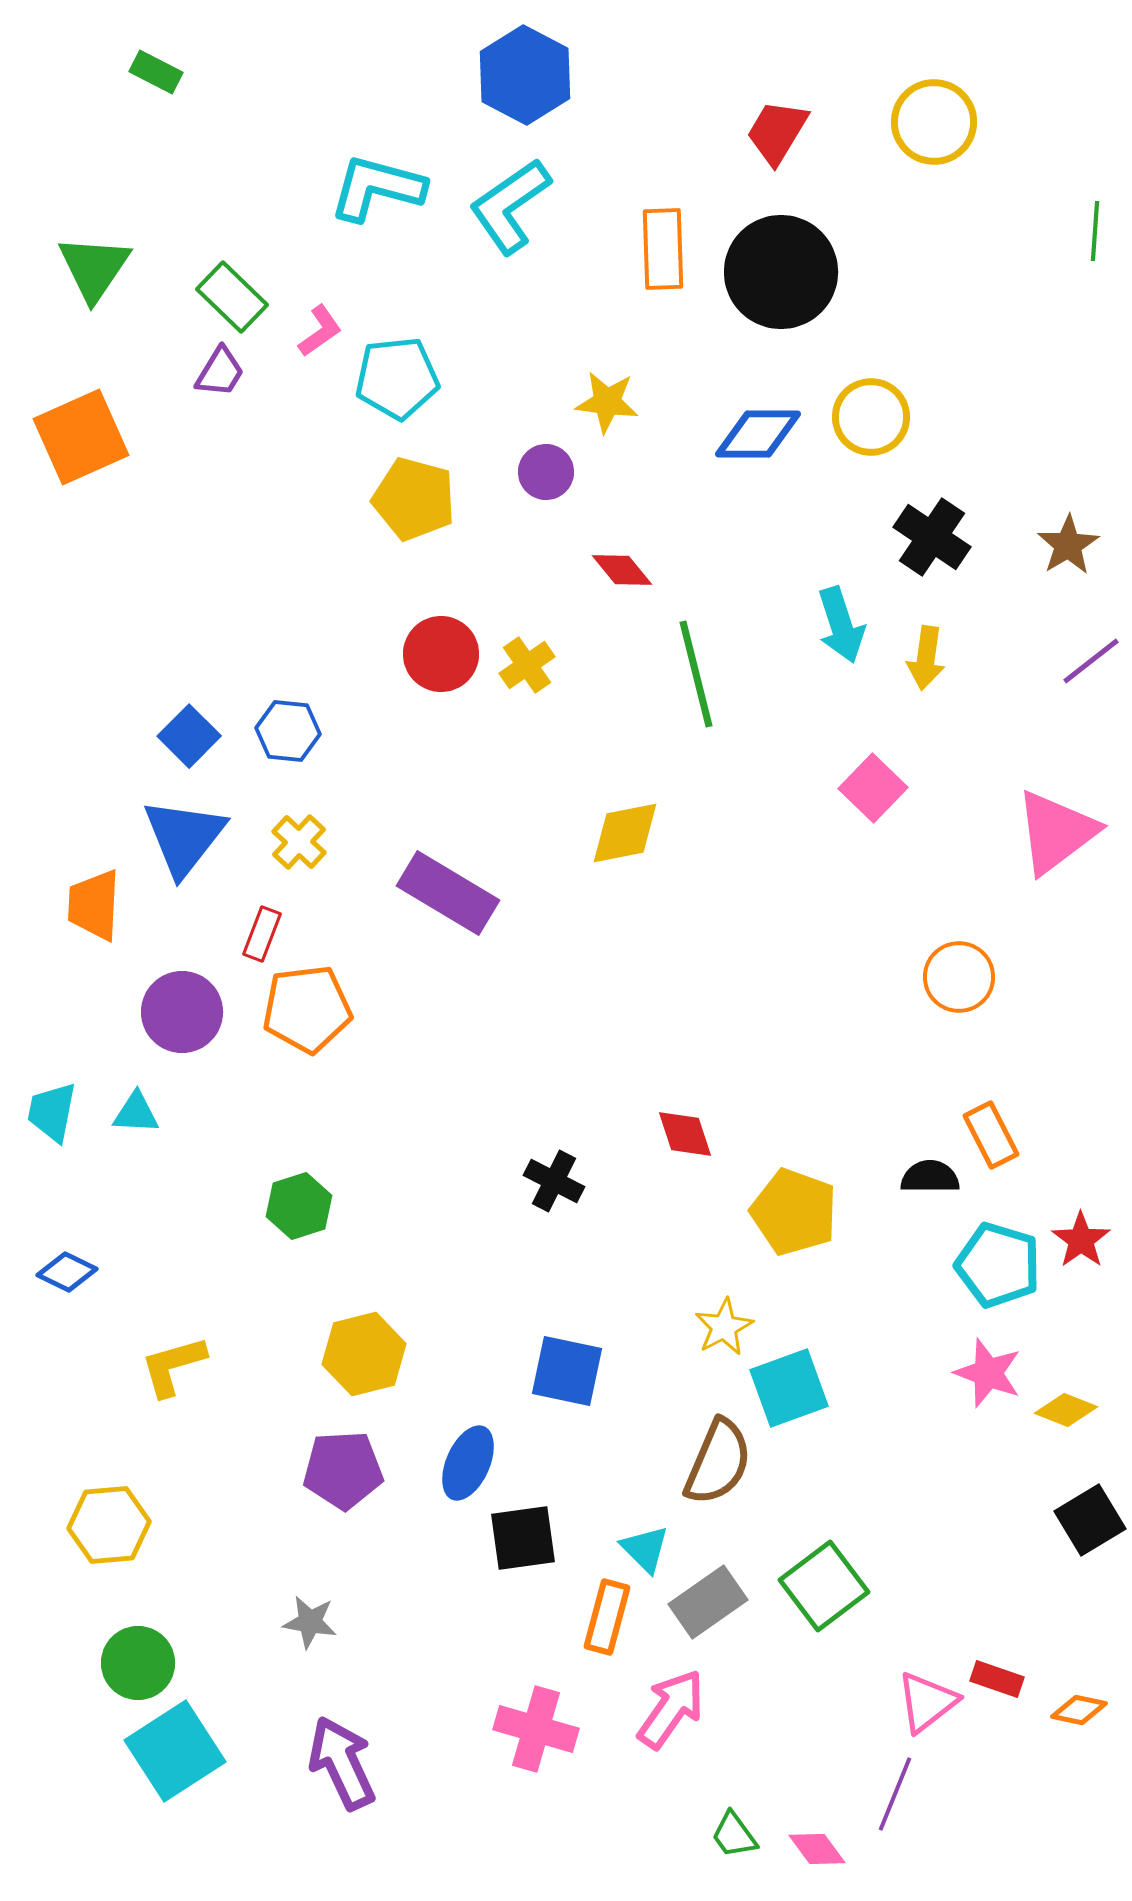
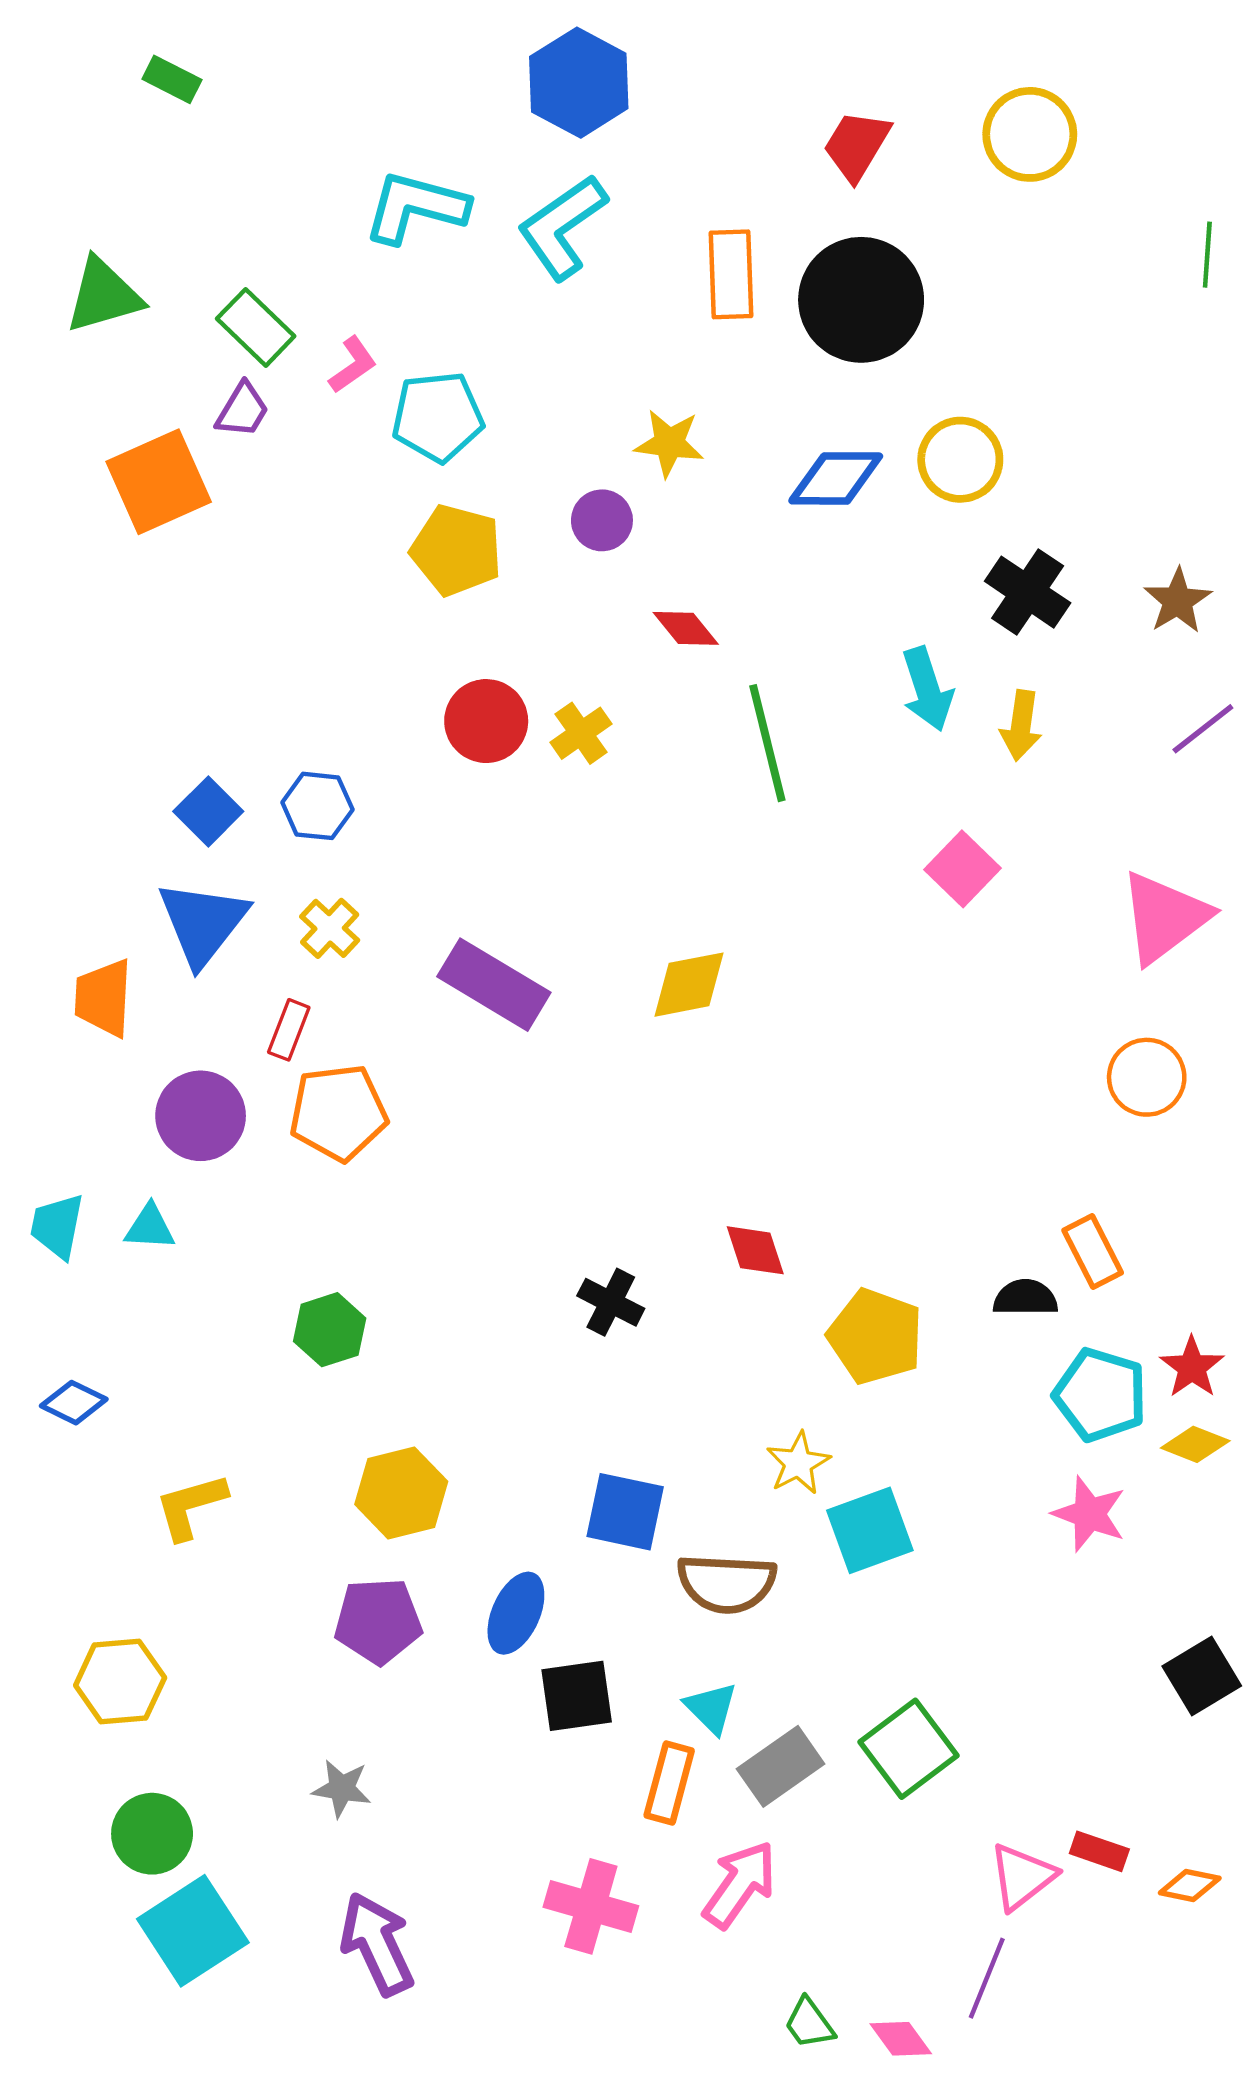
green triangle: (94, 268) -> (104, 295), turned 40
orange square: (81, 437) -> (159, 482), moved
yellow diamond: (625, 833) -> (689, 985), moved
orange circle: (959, 977) -> (1147, 1077), moved
yellow diamond: (1066, 1410) -> (1195, 1444), moved
brown semicircle: (718, 1462) -> (727, 1583), moved, turned 70

